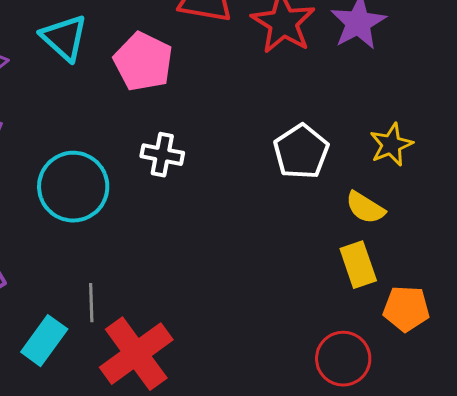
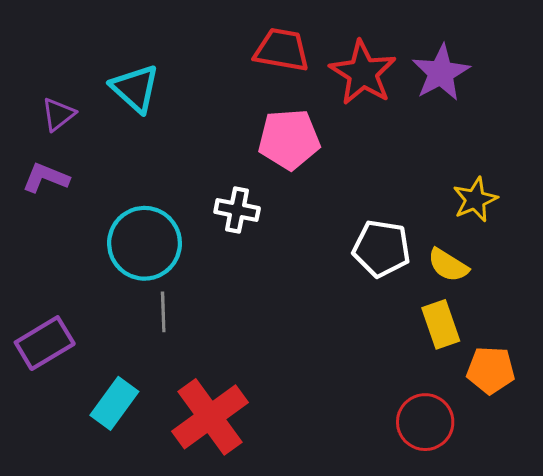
pink pentagon: (143, 62) -> (289, 139), moved, turned -30
white pentagon: (301, 152) -> (382, 248), moved, turned -30
gray line: (91, 303) -> (163, 312), moved

